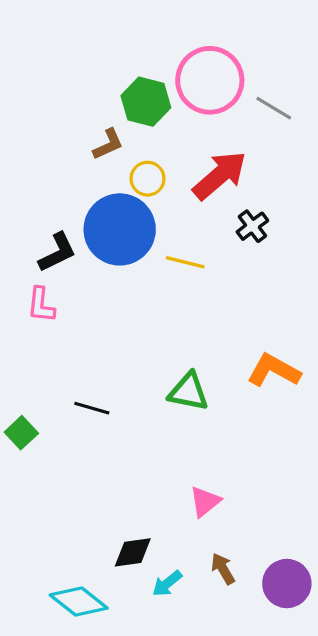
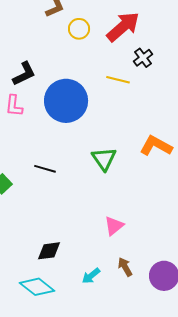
blue circle: (120, 229) -> (66, 101), moved
yellow line: (185, 262) -> (118, 80), moved
green triangle: (189, 392) -> (104, 159), turned 44
black diamond: (133, 552) -> (49, 251), moved

